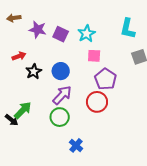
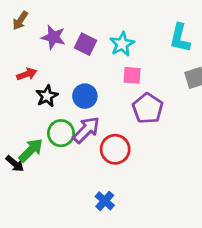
brown arrow: (14, 18) -> (20, 20), turned -48
red circle: (97, 102) -> (115, 149), moved
green circle: (60, 117) -> (61, 133), moved

